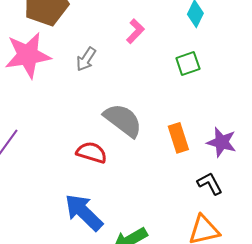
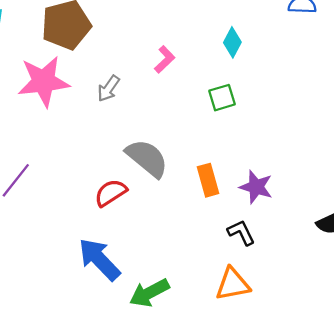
red semicircle: (92, 152) -> (111, 193), turned -52

